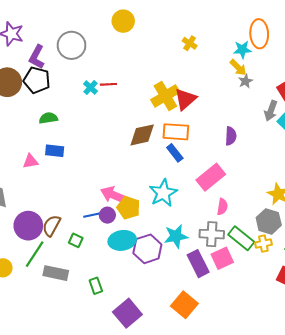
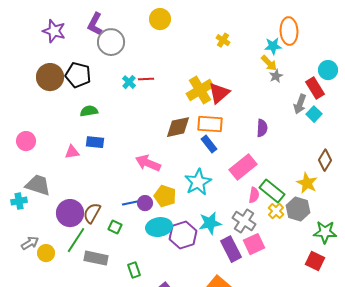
purple L-shape: (37, 57) -> (95, 24), moved
pink arrow: (114, 195) -> (148, 163), moved
gray cross: (212, 234) -> (244, 221), turned 30
green rectangle: (241, 238) -> (272, 191), moved
yellow cross: (263, 244) -> (276, 211), moved, turned -35

